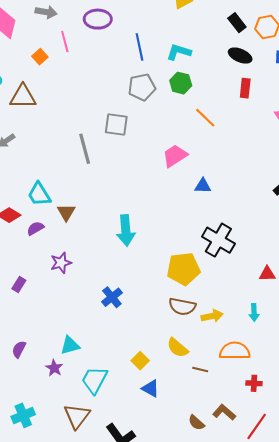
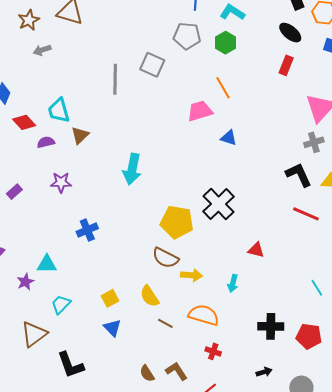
orange line: (205, 118) -> (223, 88), moved
blue triangle: (203, 186) -> (229, 138), moved
blue cross: (112, 297) -> (87, 230), moved
cyan trapezoid: (95, 380) -> (61, 304), size x0.7

